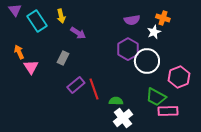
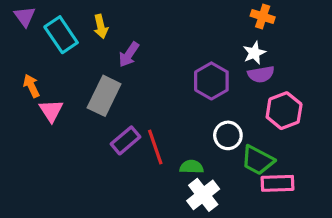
orange cross: (163, 18) -> (263, 17), moved
purple semicircle: (132, 20) -> (261, 74), moved
purple arrow: (78, 33) -> (129, 54), turned 91
gray rectangle: (63, 58) -> (104, 96), size x1.6
white circle: (147, 61) -> (228, 135), moved, size x0.7
pink hexagon: (179, 77) -> (284, 111), moved

